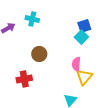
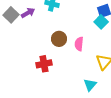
pink semicircle: (76, 64) -> (79, 44), moved

